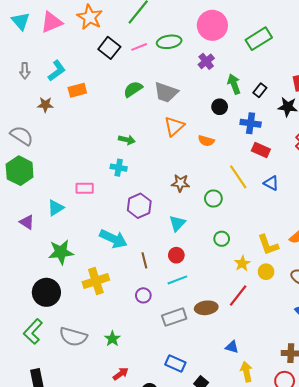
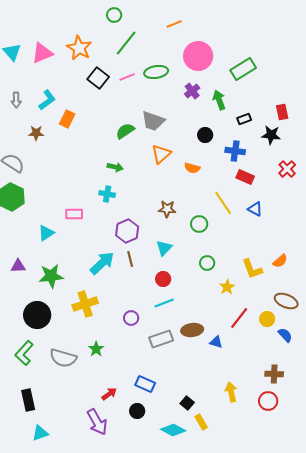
green arrow: (234, 84) -> (219, 100), moved
green semicircle: (133, 89) -> (125, 131), moved
orange rectangle: (77, 90) -> (67, 119), turned -48
black rectangle: (260, 90) -> (244, 119), turned 32
purple triangle: (27, 222) -> (18, 266), moved, turned -35
cyan arrow: (113, 239) -> (102, 263), turned -68
brown line: (144, 260) -> (130, 259), moved
yellow circle: (266, 272) -> (267, 319), moved
red line: (238, 295) -> (239, 318), moved
green star: (112, 339) -> (96, 349), moved
blue triangle: (232, 347) -> (216, 342), moved
blue rectangle: (175, 363) -> (145, 384), moved

